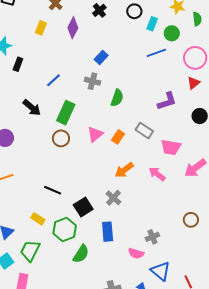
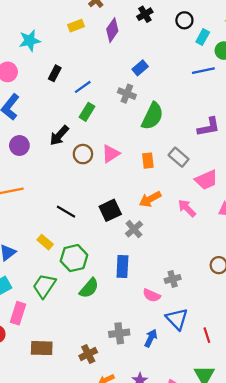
yellow rectangle: (41, 28) -> (76, 26), turned 40
black rectangle: (18, 64) -> (55, 73), moved
green semicircle: (117, 98) -> (152, 116), size x1.4
black arrow: (32, 108) -> (59, 135), moved, turned 84
green rectangle: (66, 113) -> (87, 112), moved, size x0.7
pink triangle: (95, 134) -> (111, 154), moved
orange rectangle: (118, 137) -> (148, 161), turned -48
pink trapezoid: (171, 147) -> (206, 180), turned -40
black square: (83, 207) -> (110, 210), moved
green trapezoid: (30, 251) -> (44, 286), moved

